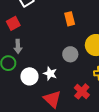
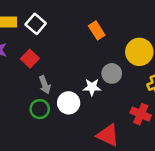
white star: (50, 73) -> (92, 87), moved
white circle: (29, 76) -> (69, 103), moved

